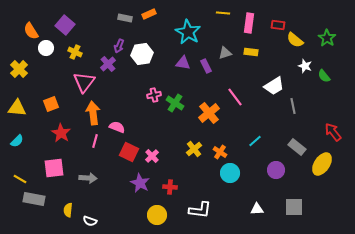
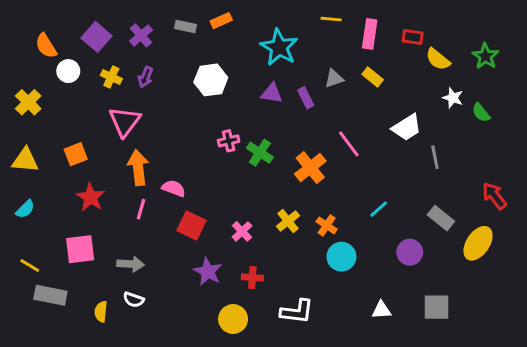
purple arrow: (119, 46) -> (145, 77), moved
yellow rectangle: (251, 52) -> (373, 77), turned 32
purple cross: (108, 64) -> (141, 35), moved
pink cross: (152, 156) -> (242, 231), moved
white semicircle: (90, 221) -> (134, 300), moved

